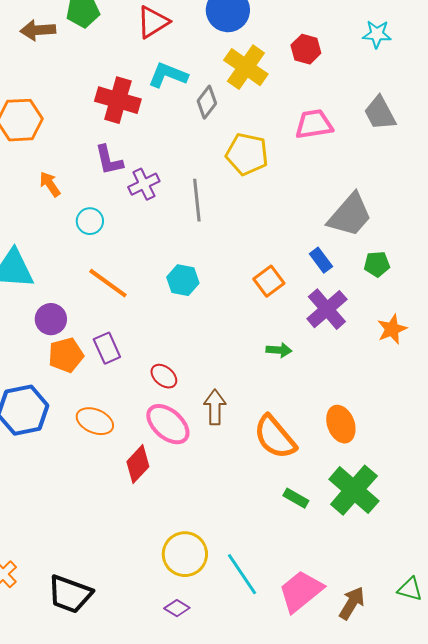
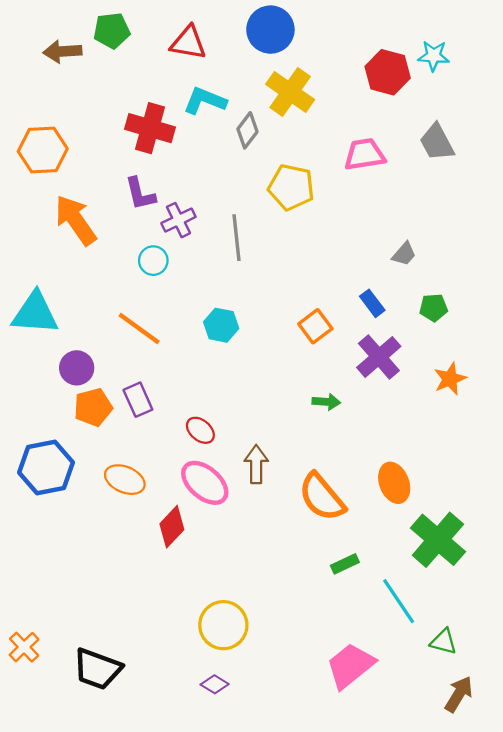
red triangle: (153, 22) -> (188, 43), turned 42
red hexagon: (306, 49) -> (388, 72), moved, size x1.4
orange arrow: (50, 184) -> (76, 220), size x1.8
gray trapezoid: (350, 215) -> (404, 254), size x0.5
cyan circle: (90, 221) -> (153, 261), moved
green cross: (354, 490) -> (438, 540), moved
green rectangle: (296, 498) -> (345, 564), turned -55
cyan line: (242, 574) -> (399, 601), moved
green triangle: (410, 589) -> (443, 642), moved
brown arrow: (352, 603) -> (459, 694), moved

